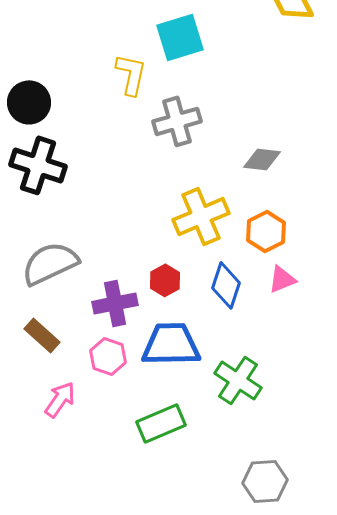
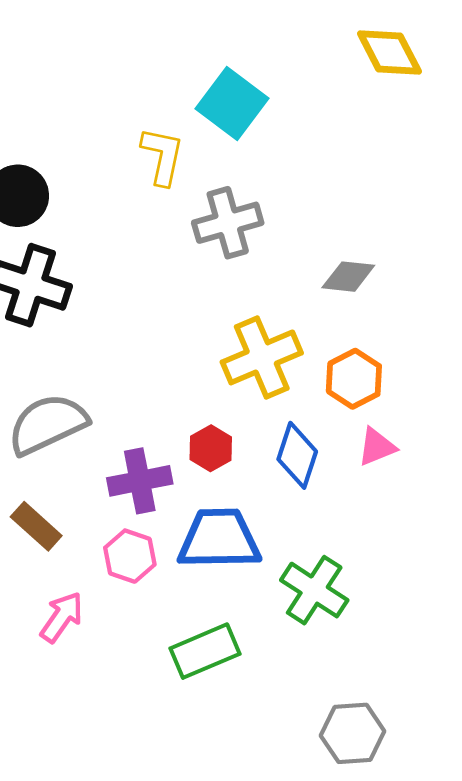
cyan square: (180, 37) -> (232, 104), turned -36

